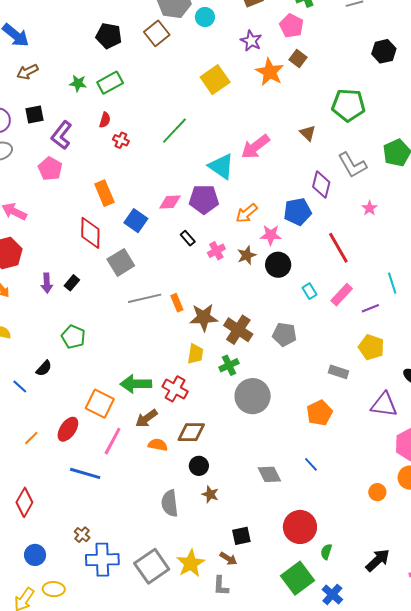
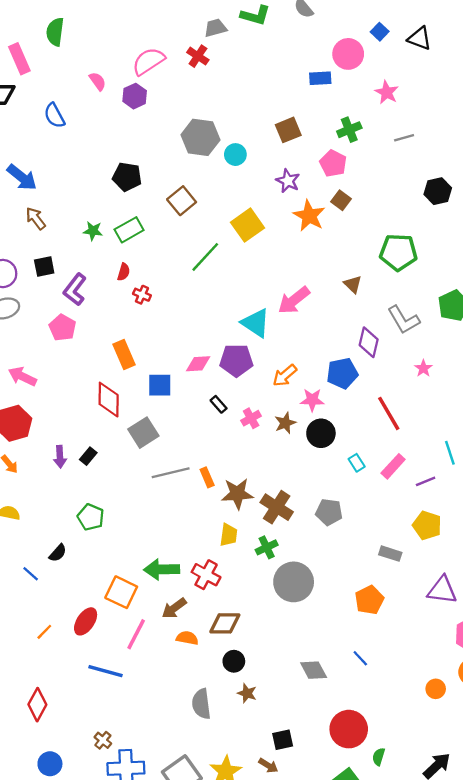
brown square: (157, 33) -> (182, 201), moved
brown arrow: (27, 72) -> (36, 218), turned 80
green line: (174, 131) -> (205, 257), moved
blue square: (136, 221) -> (160, 385), turned -35

